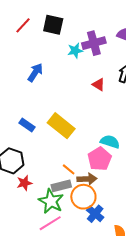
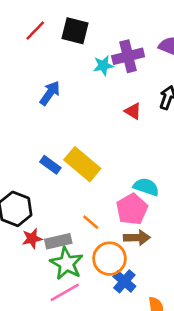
blue rectangle: (27, 125) -> (50, 165), moved
brown arrow: (87, 179) -> (137, 238), moved
gray rectangle: (61, 186) -> (58, 241), moved

